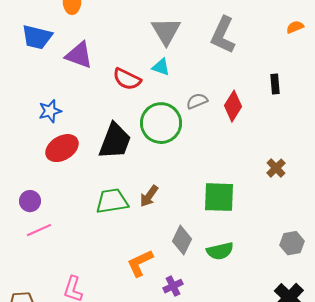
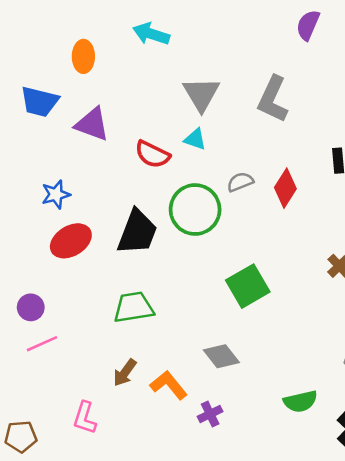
brown arrow: (149, 196) -> (125, 373), moved
green square: (219, 197) -> (248, 286), moved, turned -32
gray diamond: (182, 240) -> (221, 356), turned -64
green semicircle: (220, 251) -> (300, 401), moved
orange L-shape: (140, 263) -> (169, 385), turned 76

